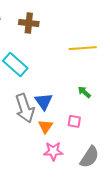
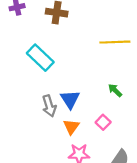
gray arrow: (25, 108) -> (49, 106), size x0.7
pink square: (74, 121) -> (103, 122), turned 32

